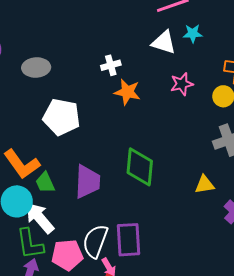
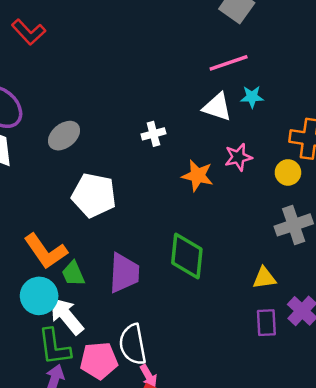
gray ellipse: (36, 67) -> (64, 136), turned -36
orange star: (127, 92) -> (198, 176), moved
purple rectangle: (128, 240) -> (266, 323), moved, size x0.7
white semicircle: (95, 241) -> (133, 344), turned -32

